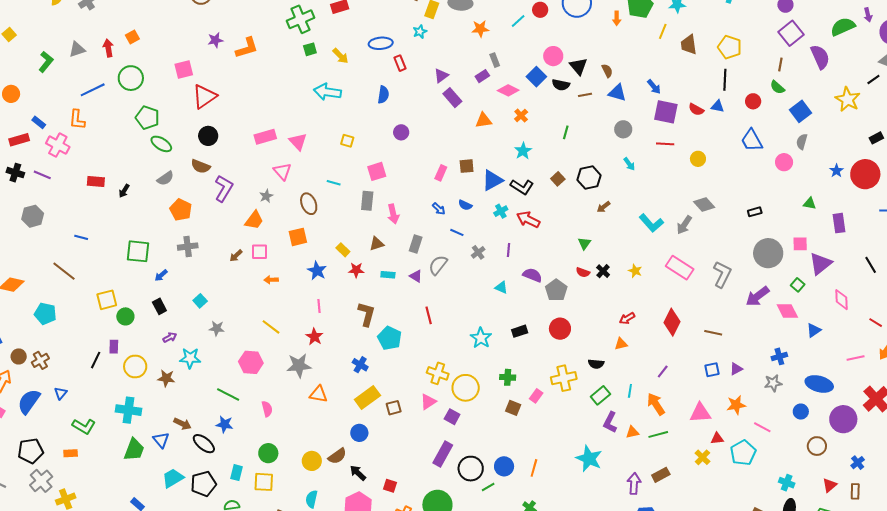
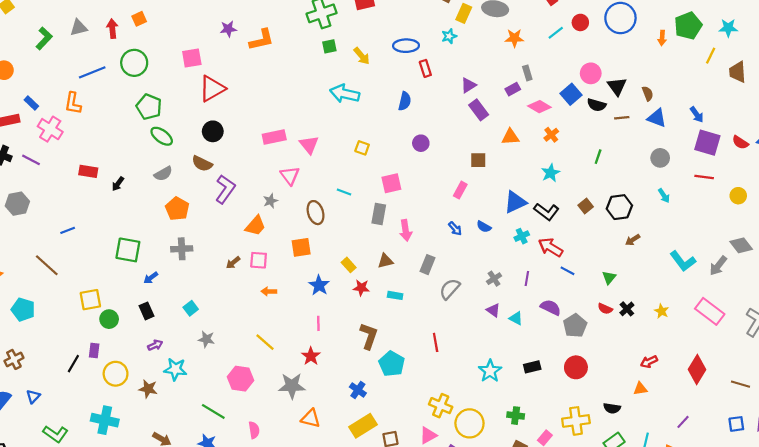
brown square: (467, 166) -> (478, 160), moved
blue line: (457, 232) -> (567, 271), moved
blue line: (81, 237) -> (68, 230), turned -40
purple triangle: (416, 276) -> (493, 310), moved

